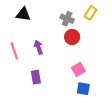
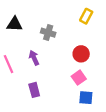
gray cross: (67, 19) -> (48, 33), moved
red circle: (72, 37) -> (81, 54), moved

